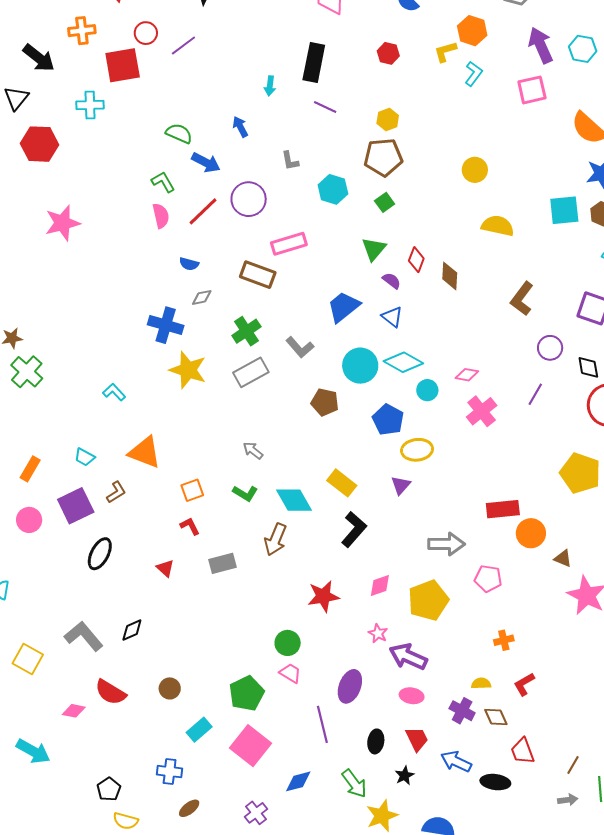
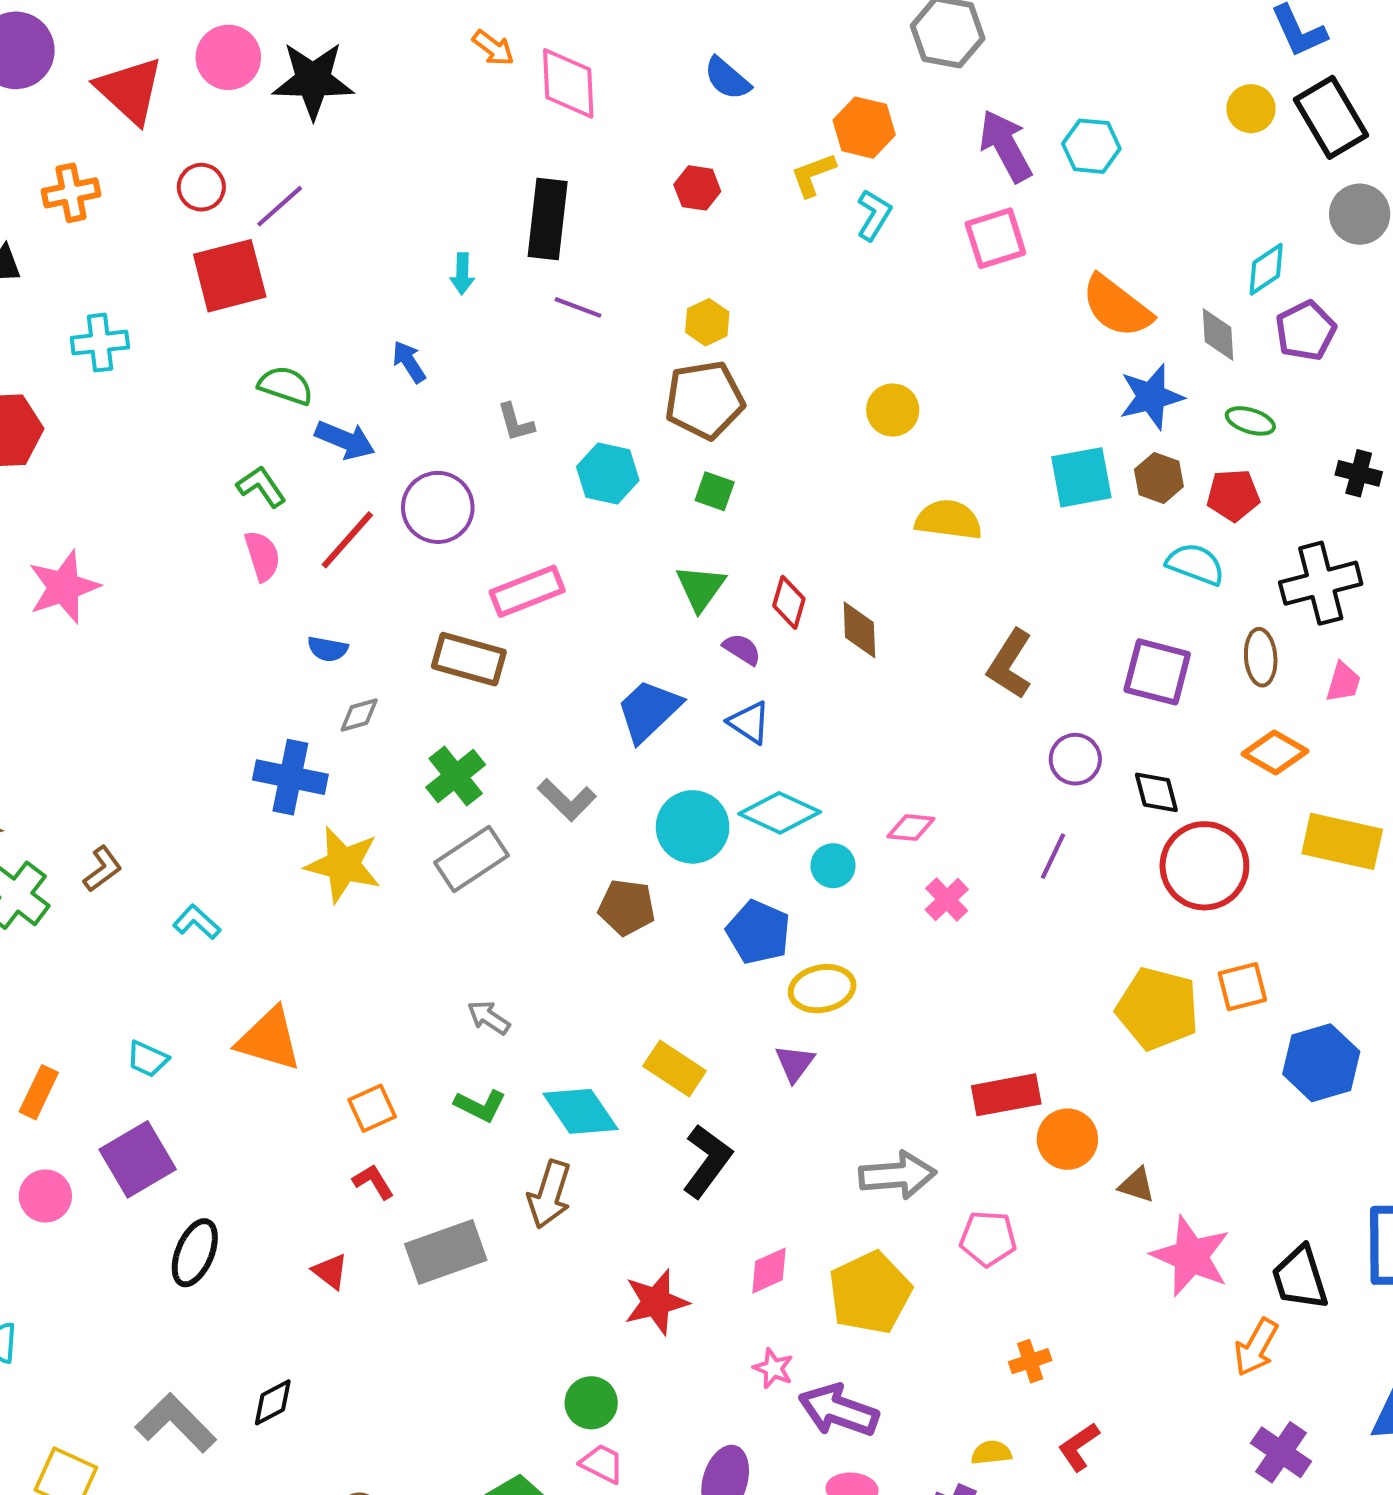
red square: (123, 65) -> (230, 276), moved
green square: (385, 202) -> (715, 491), turned -30
pink cross: (482, 411) -> (947, 899), size x0.7
brown L-shape: (116, 492) -> (103, 869), moved
gray rectangle: (223, 563) -> (446, 1252), size x1.4

